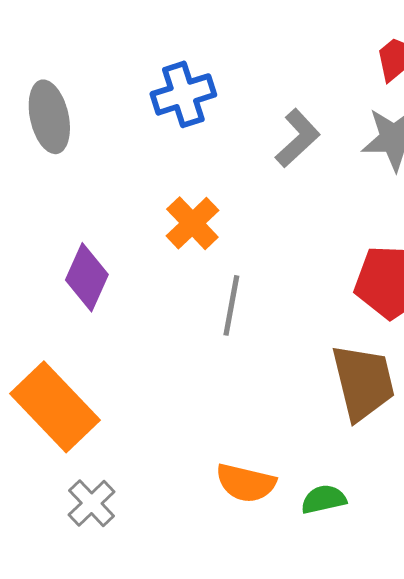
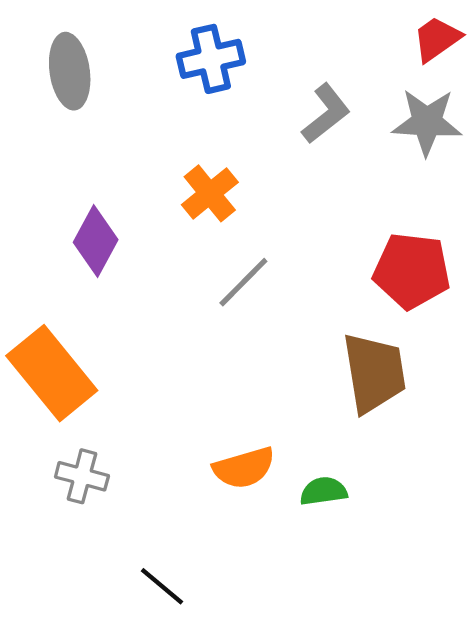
gray line: (231, 305) -> (243, 282), turned 30
orange semicircle: (246, 483) -> (244, 468), turned -34
gray cross: (92, 503) -> (82, 476), turned -36

